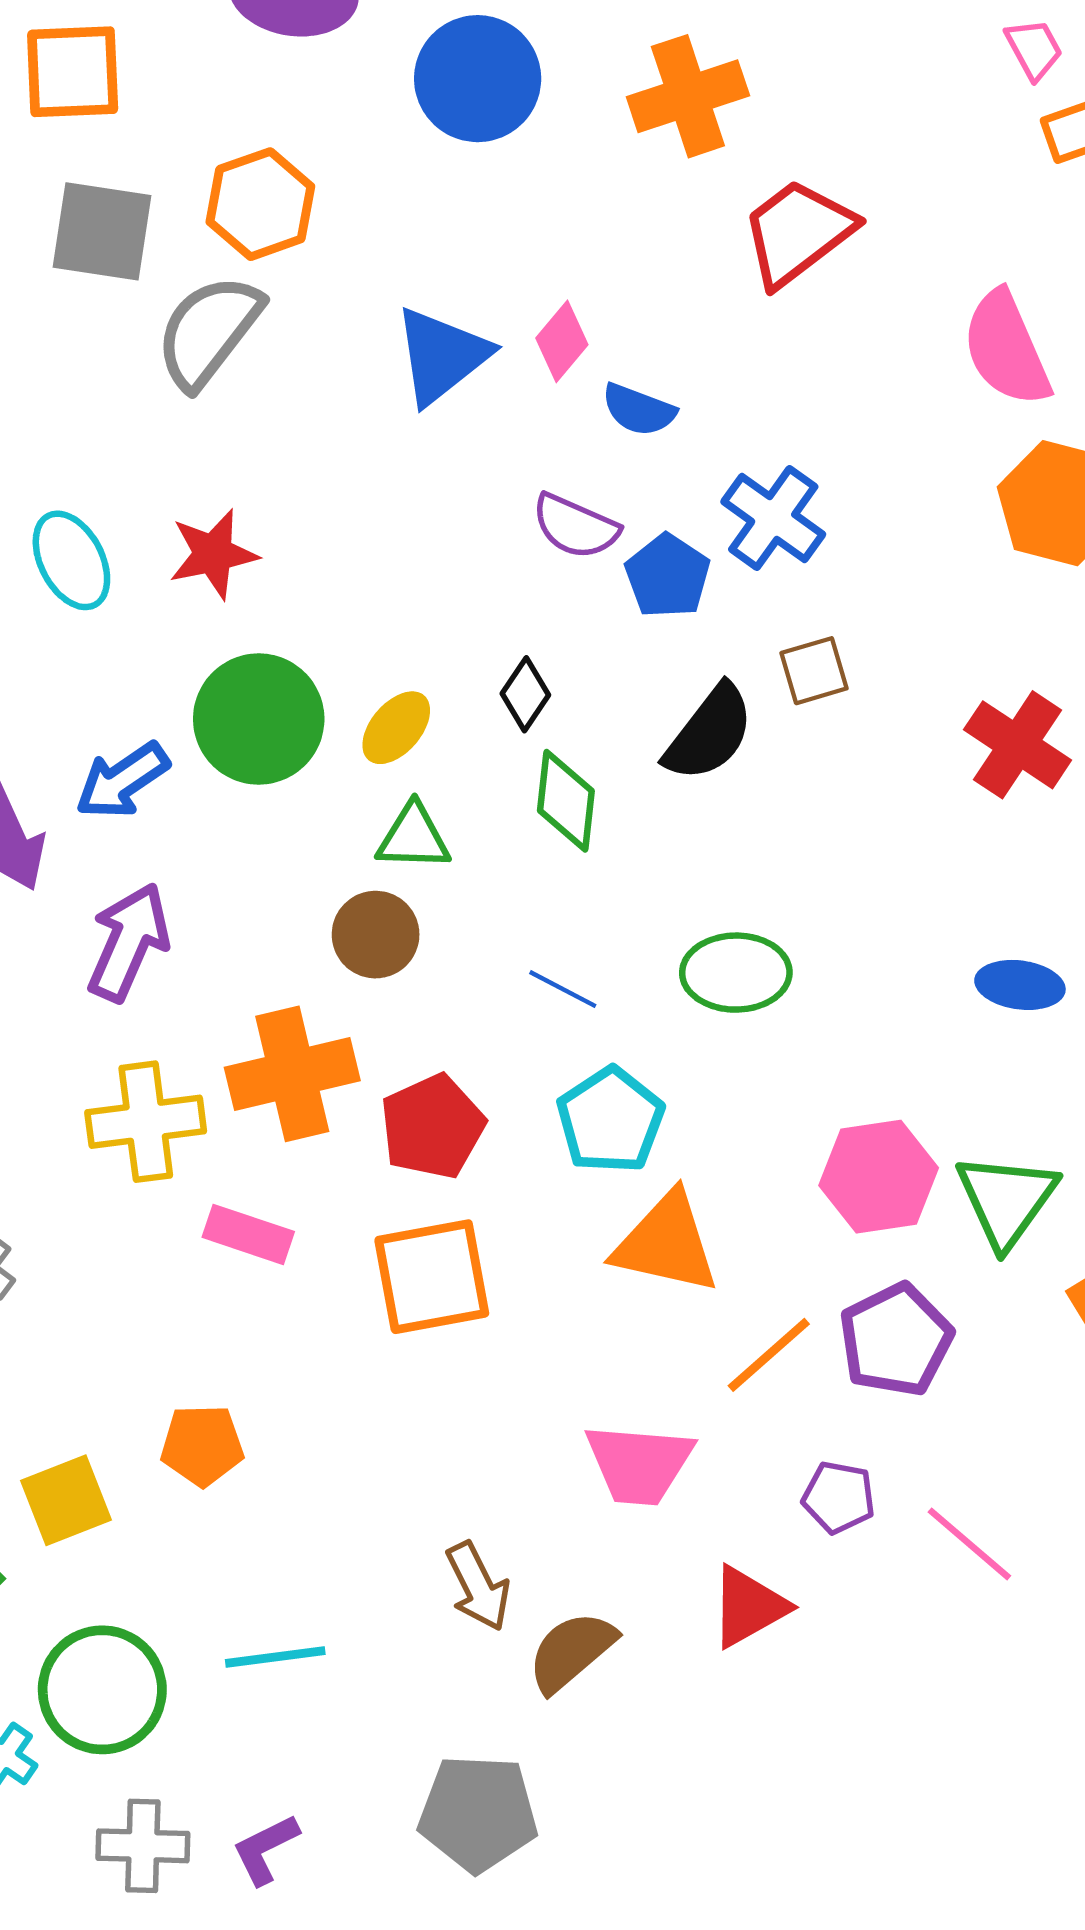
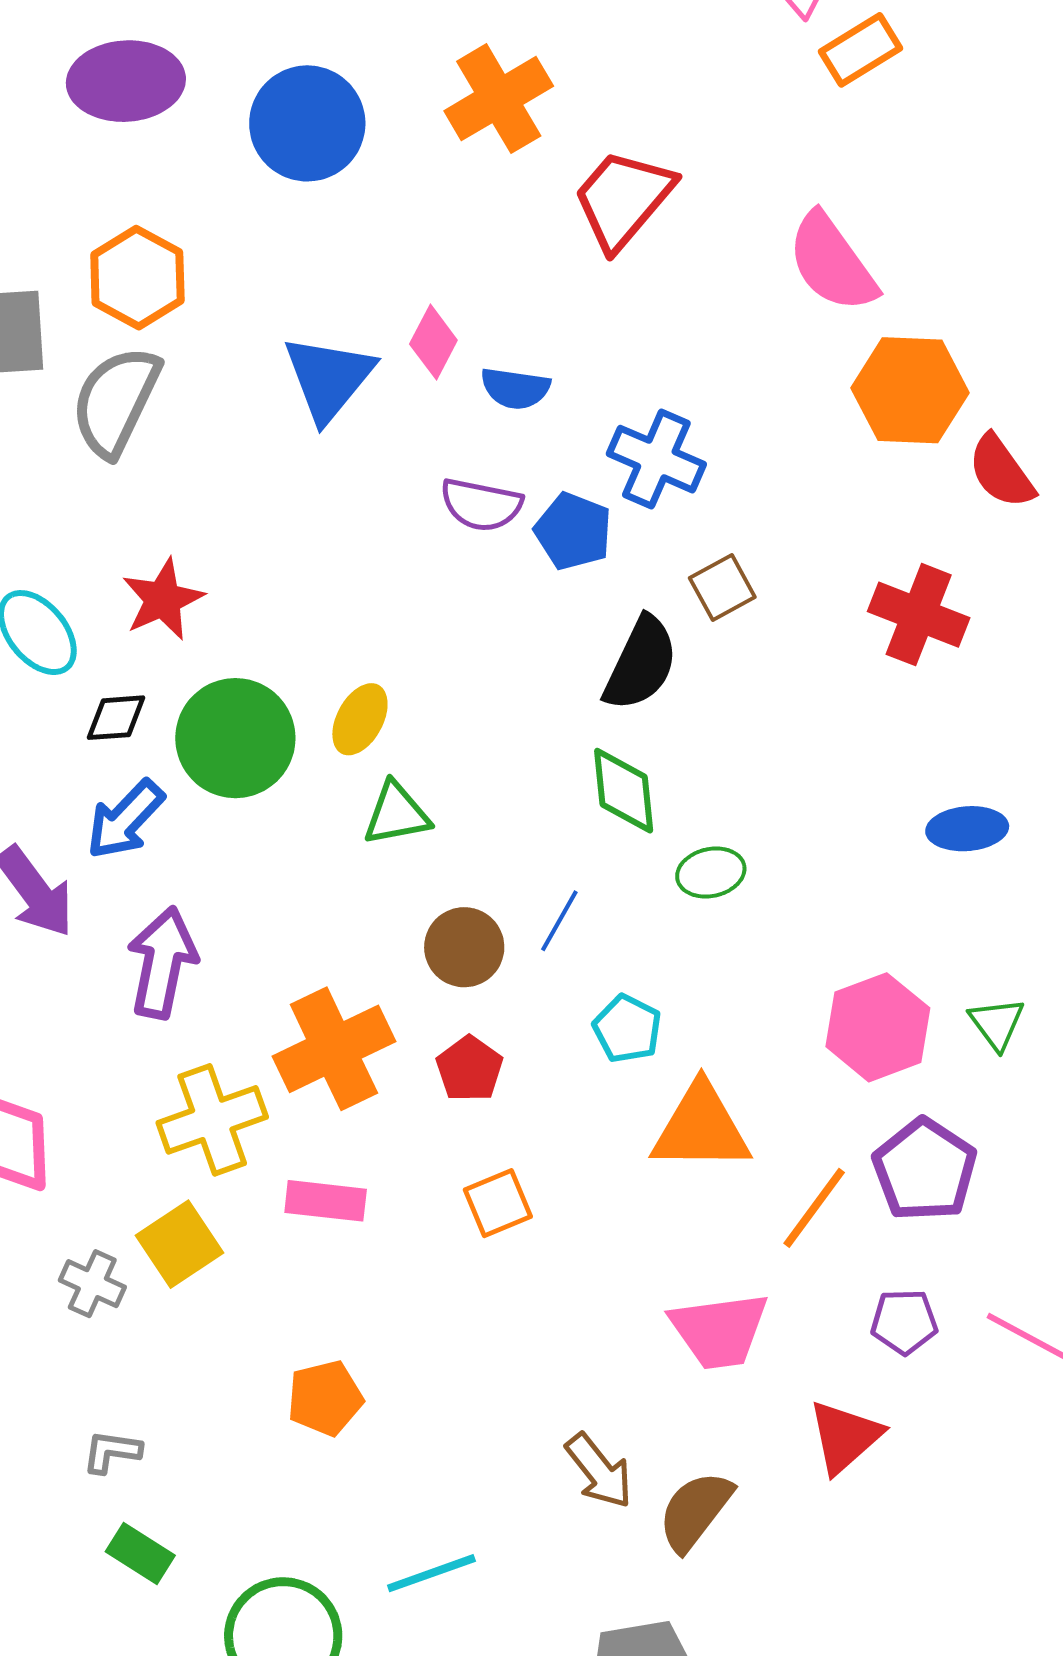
black diamond: (525, 694) -> (116, 718), moved, turned 64
green diamond: (566, 801) -> (624, 791), moved
brown circle: (376, 935) -> (464, 947), moved
green ellipse: (736, 973) -> (711, 873), size x0.7
blue line: (563, 989) -> (559, 921), turned -76
cyan pentagon: (610, 1120) -> (627, 1029), size x0.7
red pentagon: (432, 1127) -> (469, 1069), size x0.7
green triangle: (1006, 1200) -> (997, 1023), size x0.6
orange square: (432, 1277) -> (498, 1203), size x0.6
yellow square: (66, 1500) -> (179, 1244), moved

